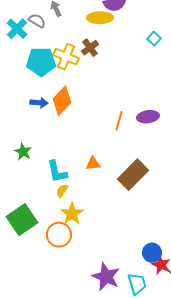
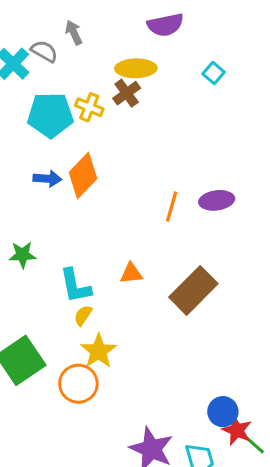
yellow ellipse: (100, 18) -> (136, 68), moved
cyan square: (154, 39) -> (214, 73), moved
yellow cross: (66, 57) -> (89, 107), size x0.7
green star: (23, 152) -> (22, 255), turned -30

